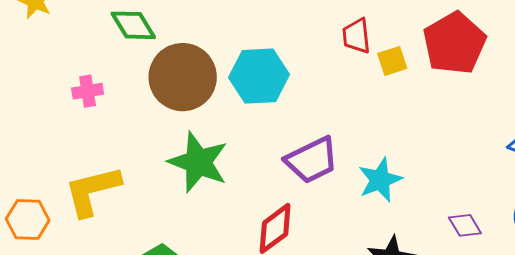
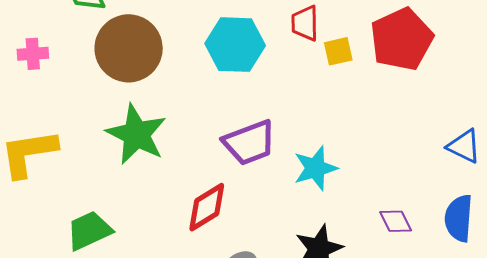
cyan hexagon: (259, 76) -> (235, 45), moved

